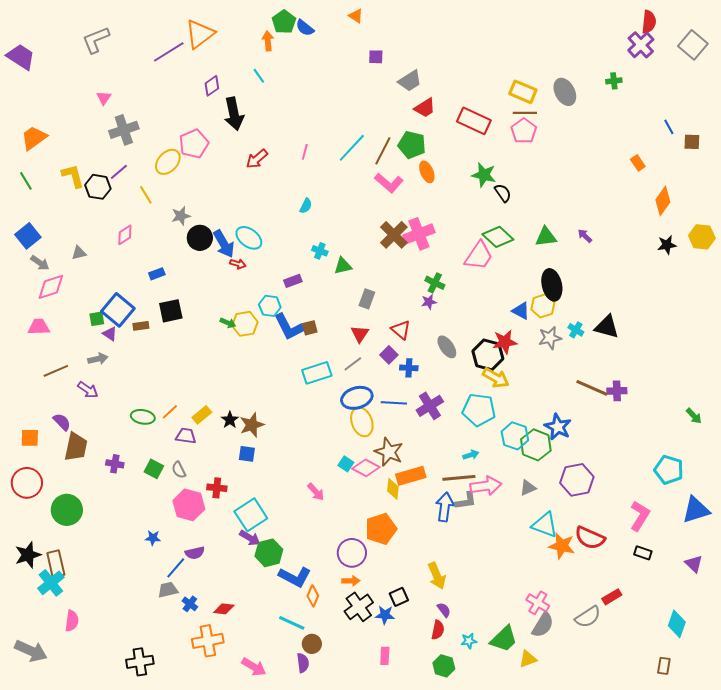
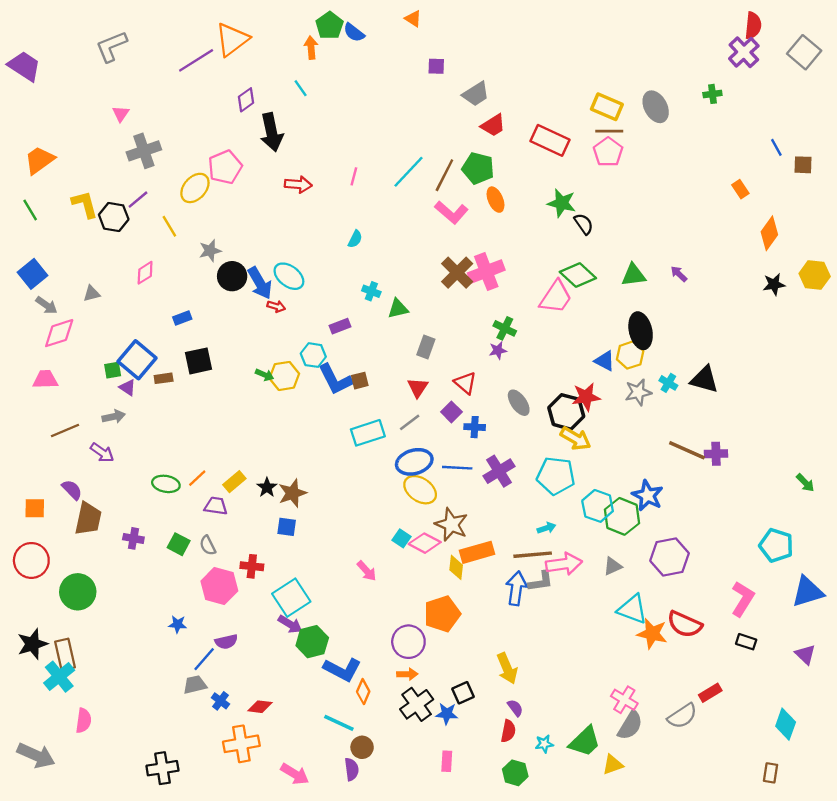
red arrow: (257, 159) -> (298, 185), turned -135
yellow ellipse: (362, 422) -> (420, 490), turned -36

